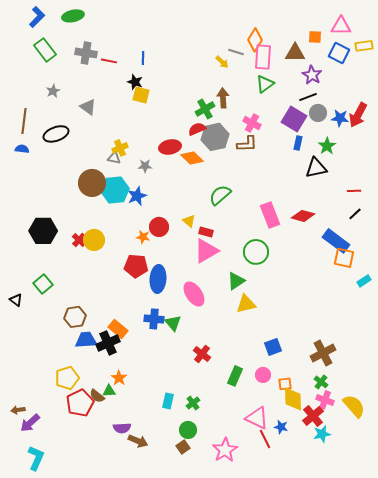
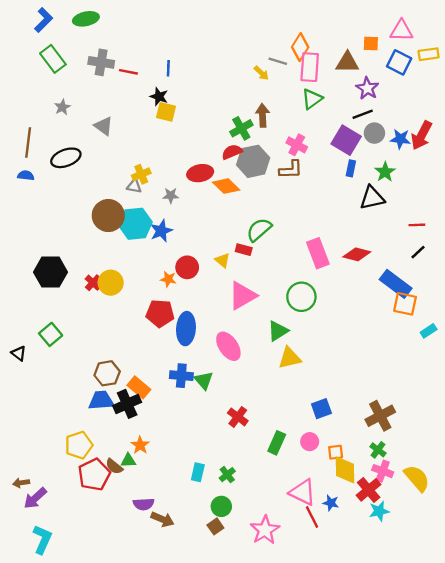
red rectangle: (206, 232) -> (244, 250), moved
brown hexagon: (75, 317) -> (107, 373), moved

